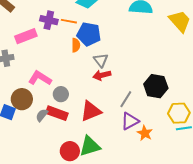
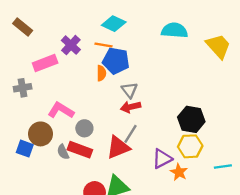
purple cross: (49, 20) -> (71, 45), turned 30
orange line: (69, 21) -> (104, 45), moved
gray line: (126, 99) -> (131, 134), moved
yellow hexagon: (179, 113) -> (190, 146), moved
gray semicircle: (42, 115) -> (63, 152), turned -64

